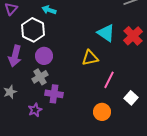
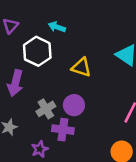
purple circle: (44, 56) -> (74, 105), moved
yellow triangle: (90, 58) -> (81, 67), moved, turned 30

